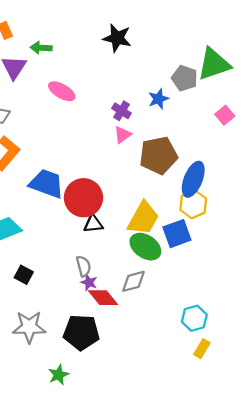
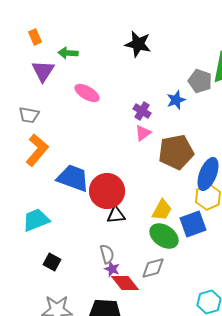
yellow trapezoid: (143, 218) -> (162, 210), size x0.7

